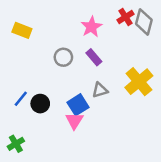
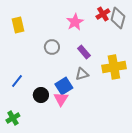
yellow rectangle: (22, 30) -> (18, 25), turned 56
purple rectangle: (94, 57) -> (84, 52), moved
yellow cross: (139, 82) -> (114, 67), turned 30
black circle: (40, 104) -> (41, 95), moved

